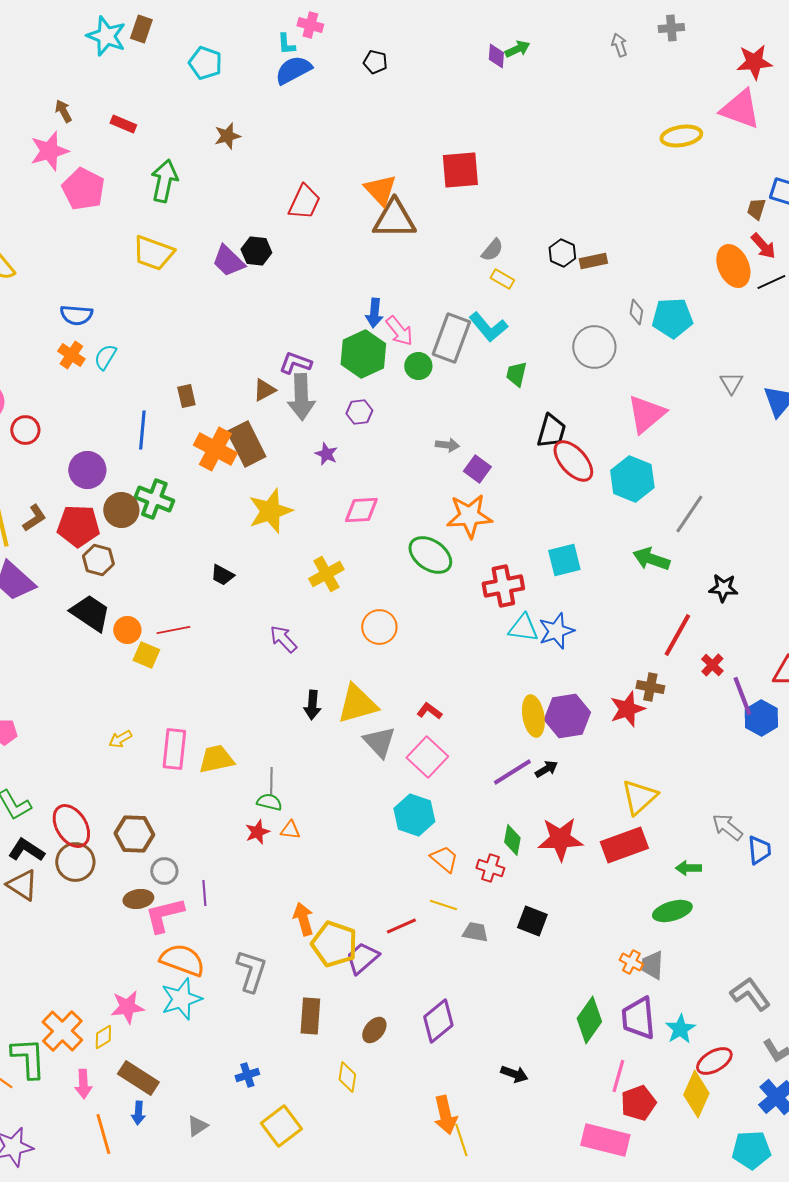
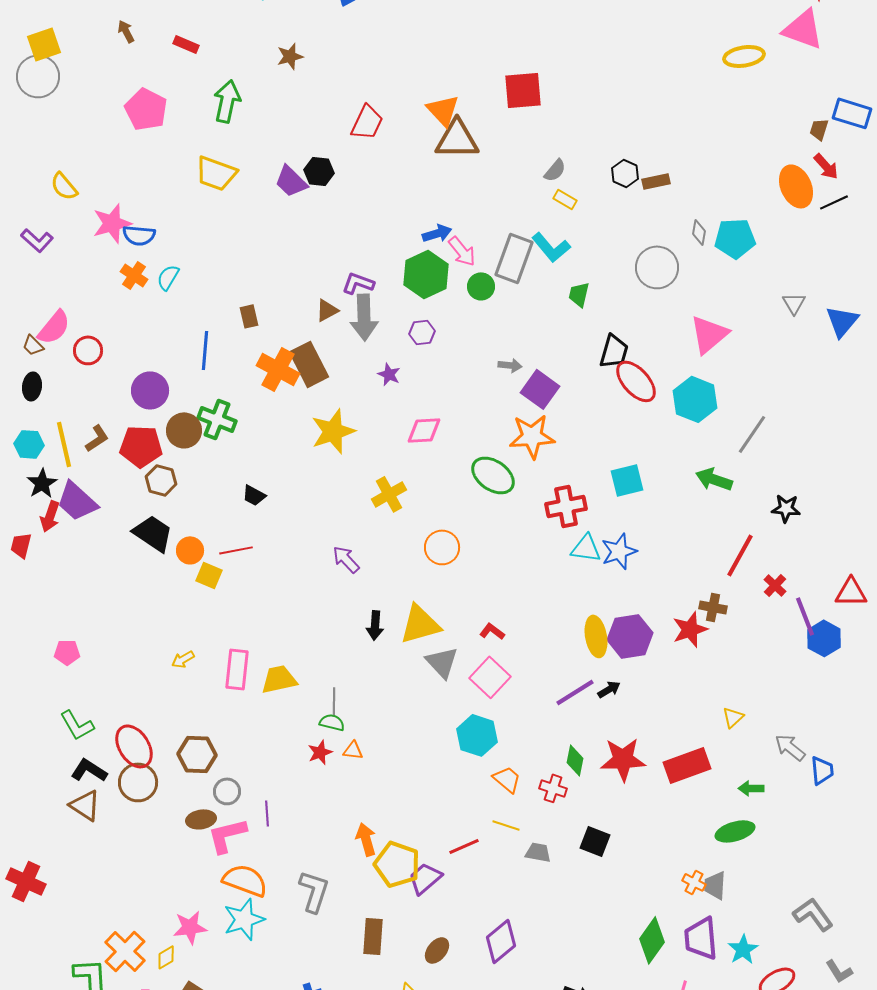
pink star: (49, 151) -> (112, 223), moved
blue arrow: (374, 313) -> (437, 233), turned -112
purple square: (477, 469) -> (540, 389), size x1.4
black trapezoid: (222, 575) -> (254, 495), moved
yellow triangle: (639, 797) -> (733, 717), moved, size x0.6

